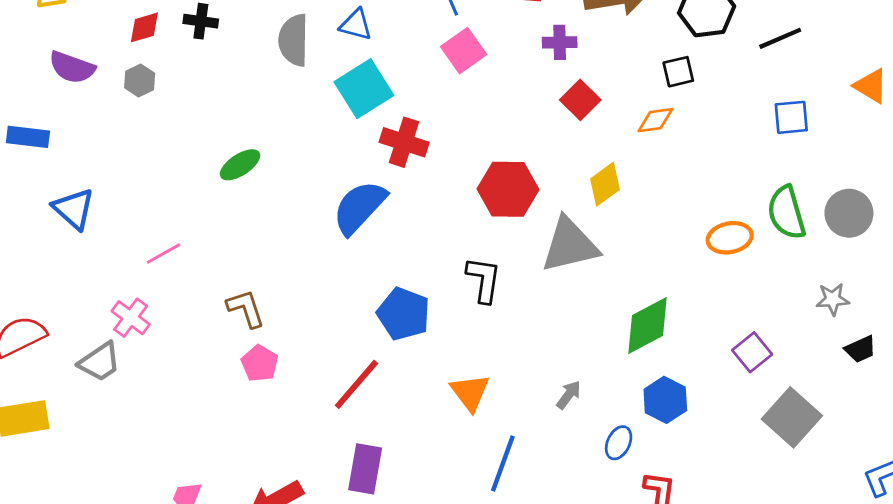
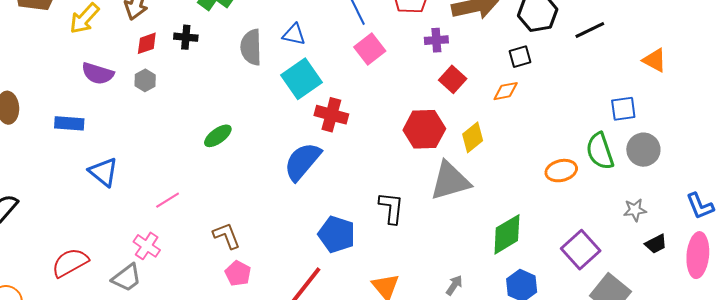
blue square: (791, 117) -> (623, 109), moved
red hexagon: (508, 189) -> (424, 129), moved
purple square: (752, 352) -> (581, 250), size x1.4

